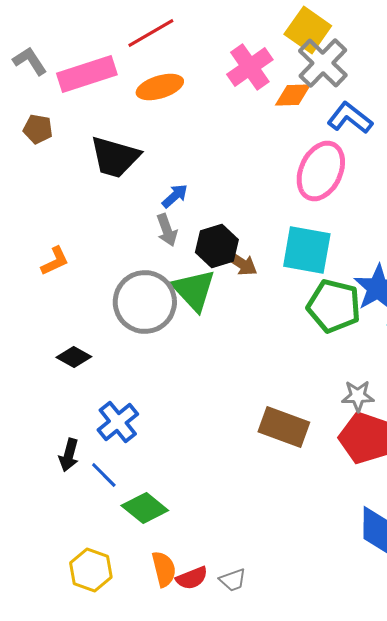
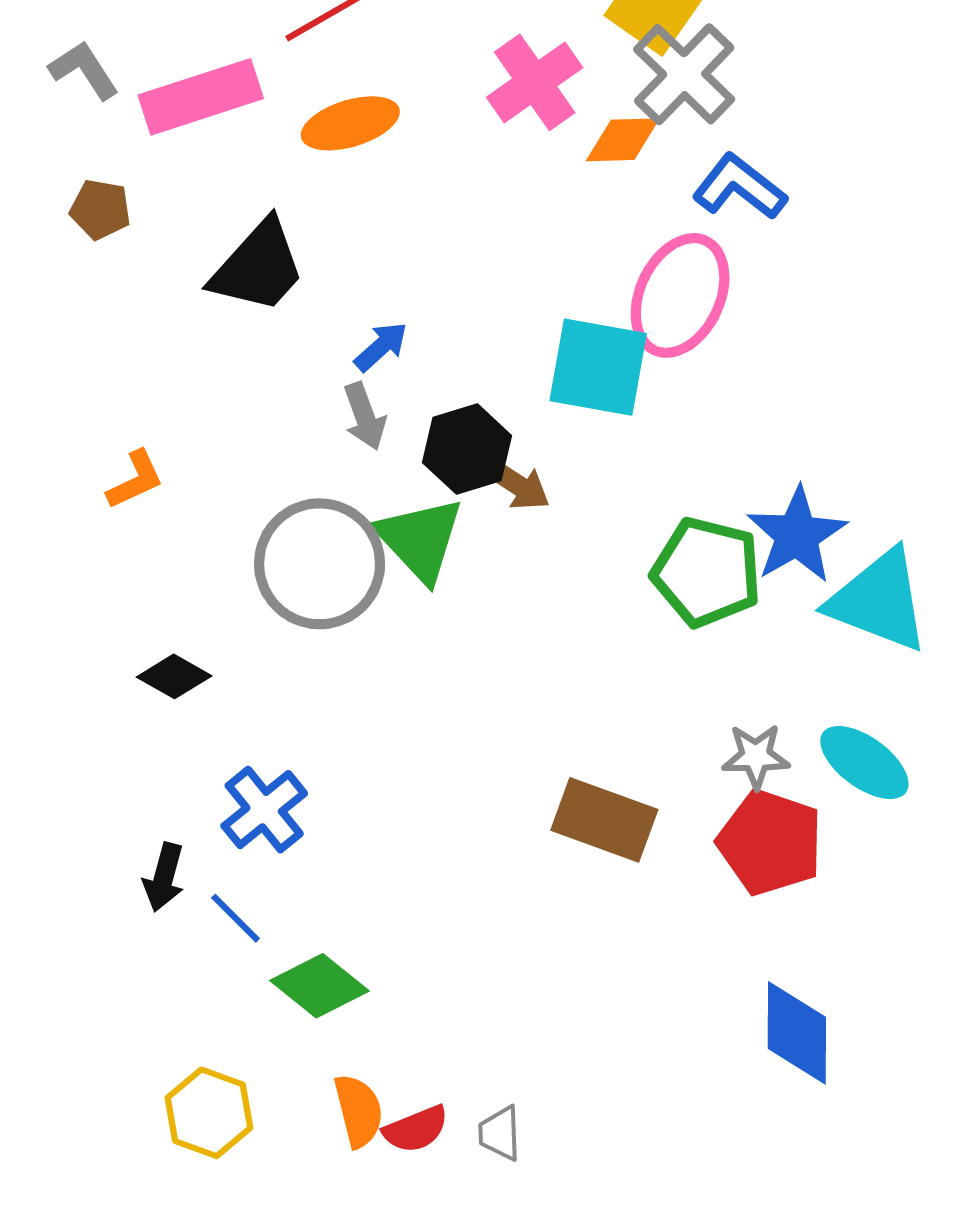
black trapezoid: (115, 157) -> (258, 267), turned -64
cyan square: (307, 250) -> (598, 367), moved
gray trapezoid: (233, 580) -> (500, 1133), turned 108

